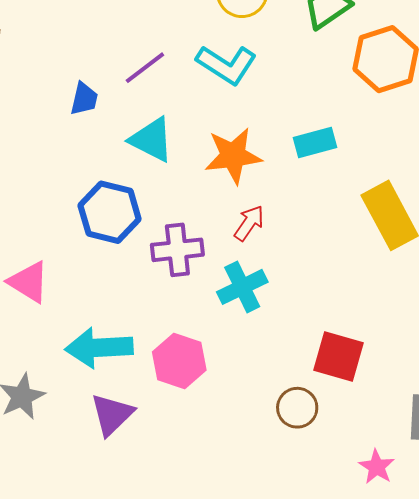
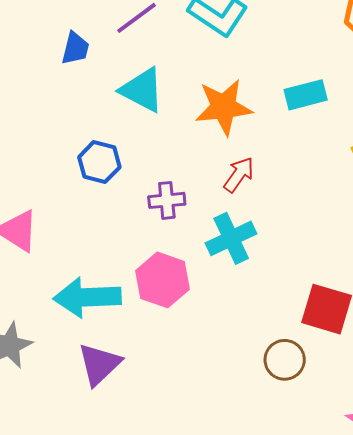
blue hexagon: (110, 212) -> (99, 162), size x0.7
purple cross: (177, 250) -> (167, 200), size x0.7
pink hexagon: (179, 361) -> (162, 280), moved

